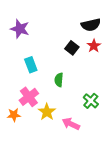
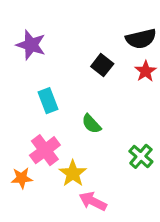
black square: (72, 48) -> (102, 65), moved
green semicircle: (59, 80) -> (91, 124), turned -48
pink arrow: (71, 124) -> (93, 201), moved

